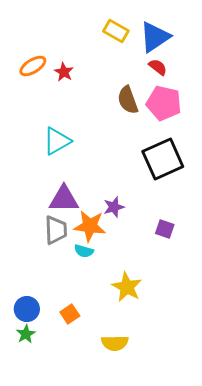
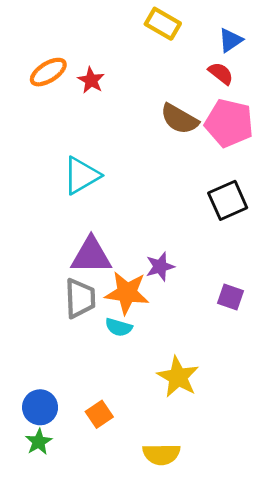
blue triangle: (155, 37) -> (230, 40), moved, size x0.6
brown semicircle: (128, 100) -> (179, 119), turned -40
black square: (163, 159) -> (228, 200), size x0.7

